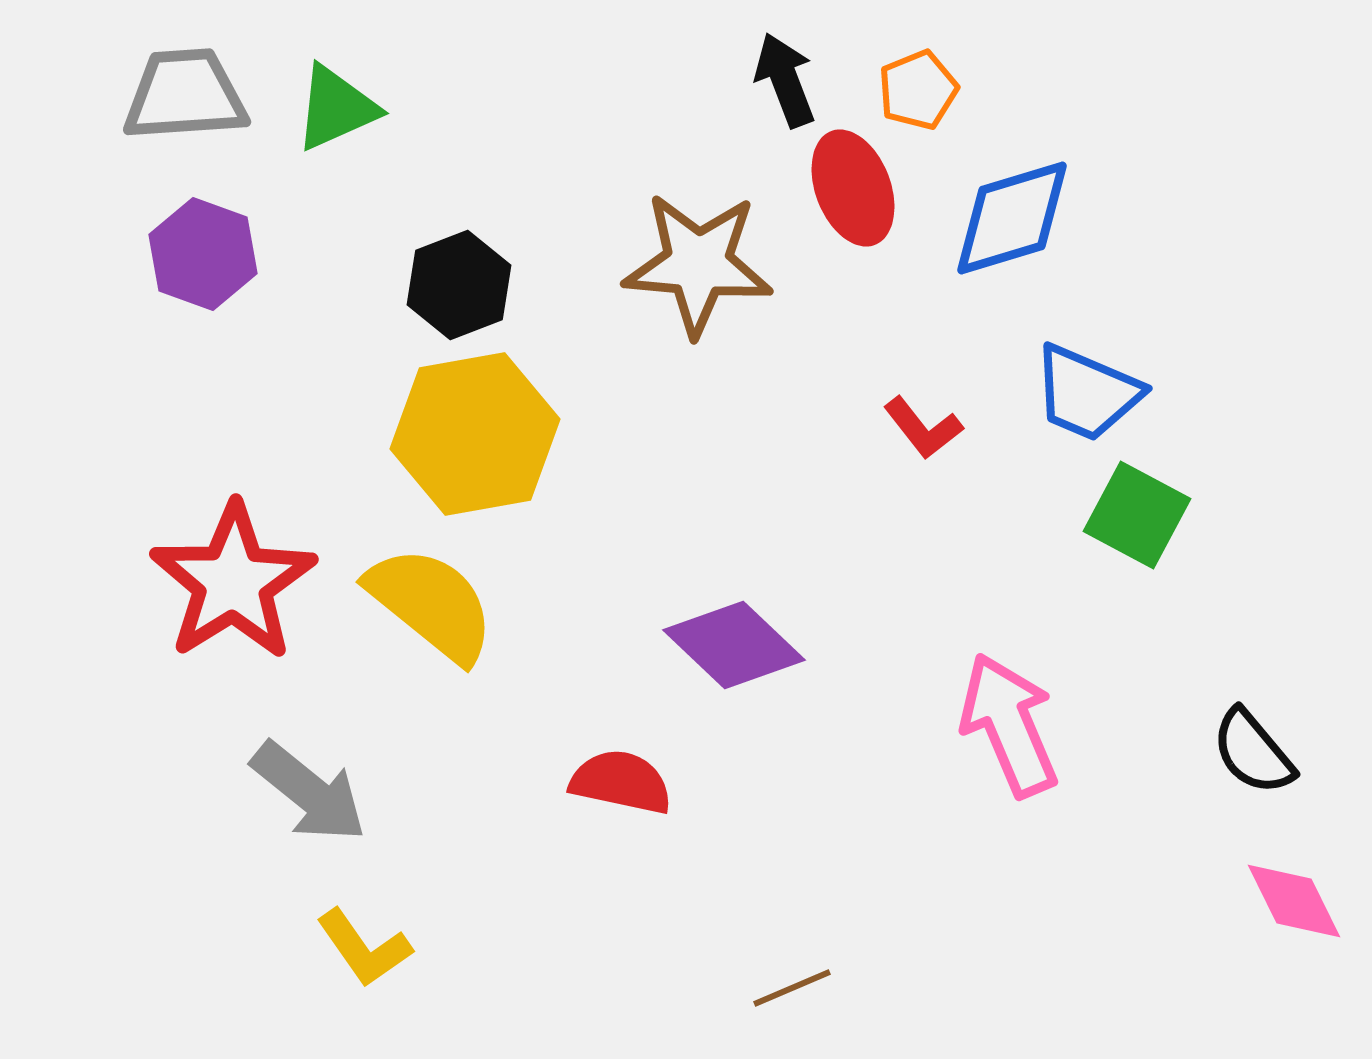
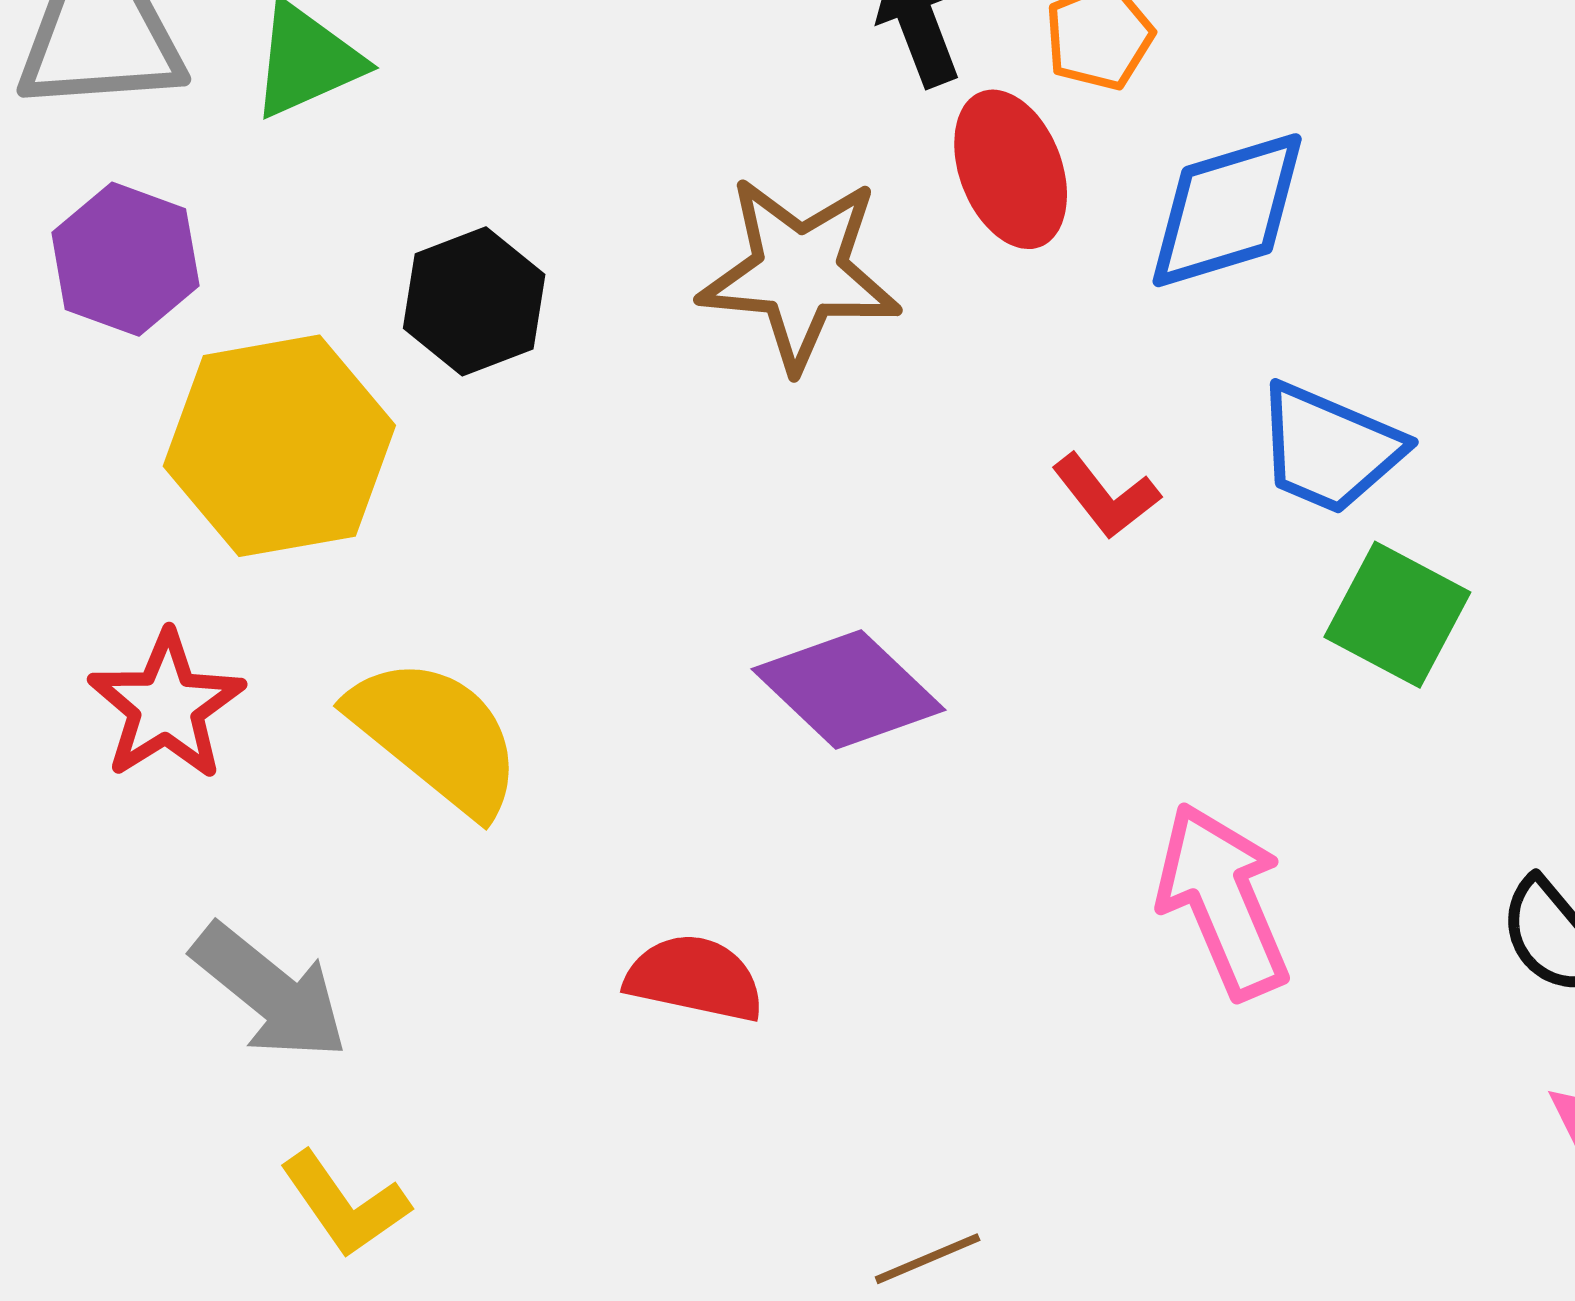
yellow hexagon: (475, 434) -> (279, 446), moved
red star: (233, 582) -> (166, 706), size x0.7
purple diamond: (734, 645) -> (849, 689), moved

